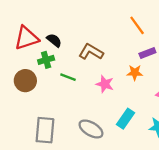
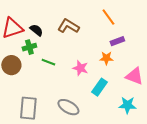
brown L-shape: (91, 52) -> (68, 26), moved
cyan rectangle: (126, 119) -> (99, 87), moved

